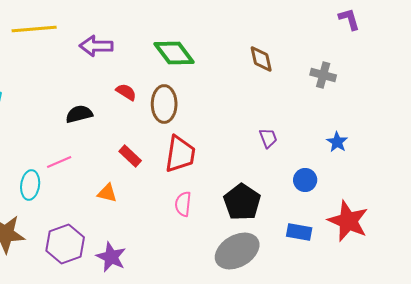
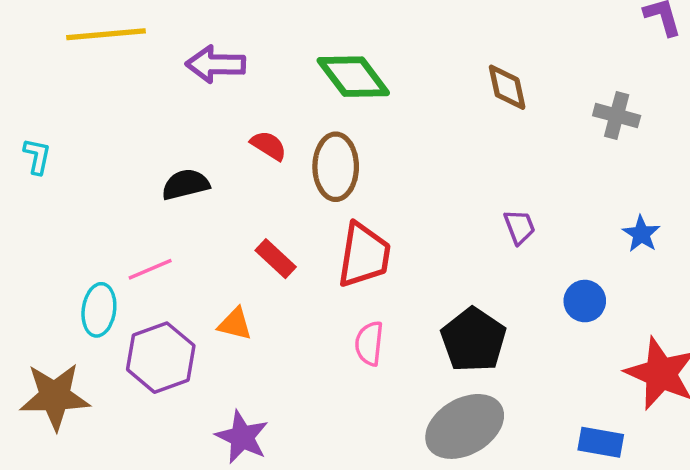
blue rectangle: (299, 232) -> (601, 442), moved
purple hexagon: (65, 244) -> (161, 358), moved

